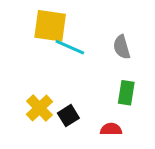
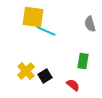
gray semicircle: (122, 47) -> (90, 24), moved
red semicircle: (111, 129) -> (73, 85), turned 40

